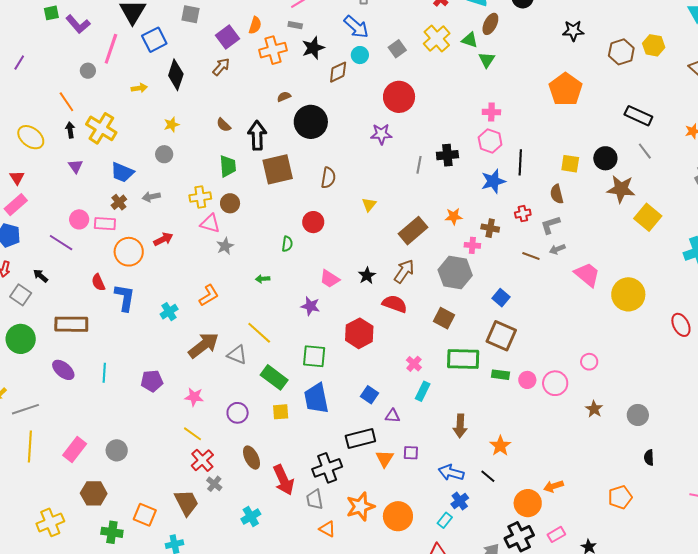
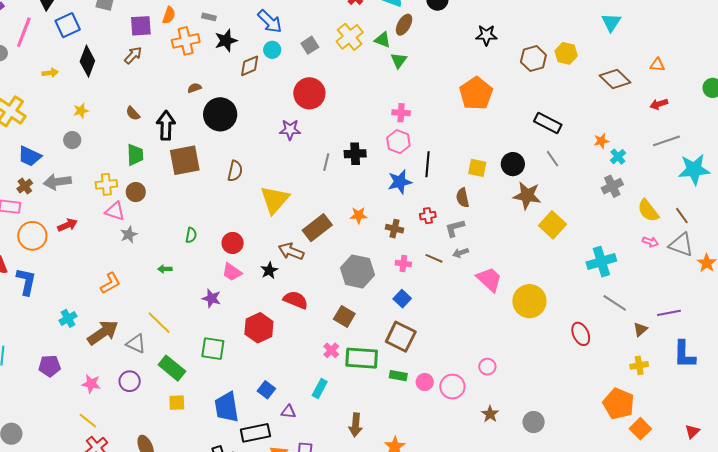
purple square: (228, 37) -> (141, 26), turned 30
gray arrow: (151, 197) -> (57, 182), size x1.5
yellow triangle: (369, 205) -> (275, 200), size x2.0
red circle: (313, 222) -> (233, 243), moved
pink cross: (472, 245) -> (403, 264), moved
brown arrow: (404, 271) -> (291, 251), moved, turned -105
cyan cross: (169, 312) -> (68, 318), moved
pink cross: (414, 364) -> (331, 350), moved
blue trapezoid: (316, 398) -> (227, 407), moved
purple circle: (238, 413) -> (130, 381), moved

